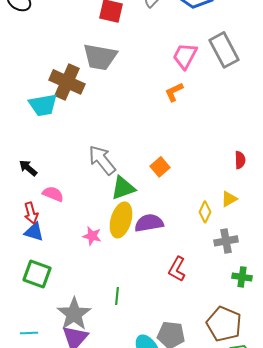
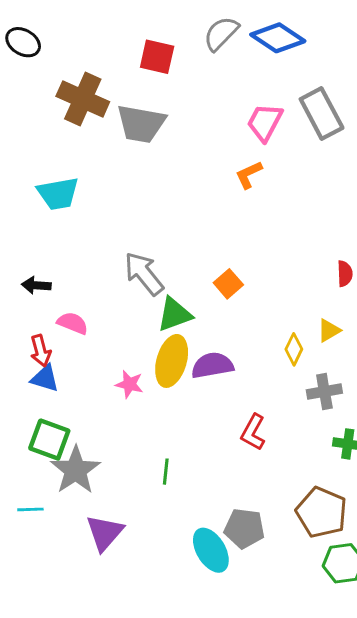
brown cross: (67, 82) -> (83, 99), moved
black arrow: (28, 168) -> (36, 285), turned -36
gray star: (74, 314) -> (76, 470), moved
cyan line: (29, 333) -> (30, 509), moved

